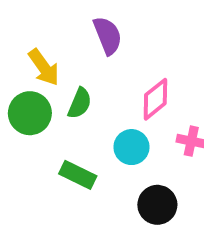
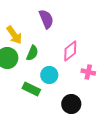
cyan circle: (131, 147) -> (49, 75), moved

